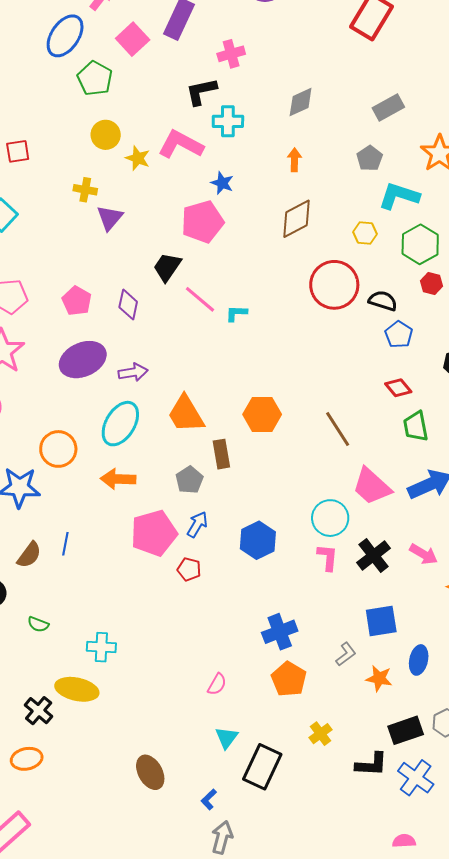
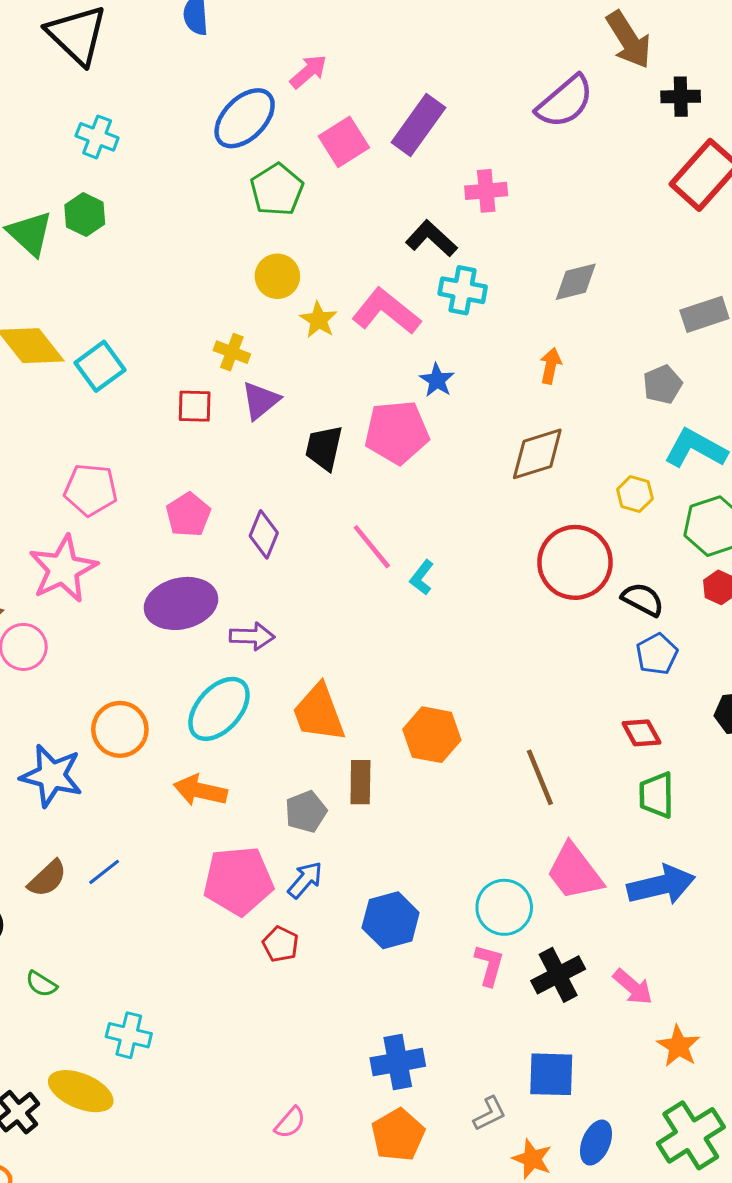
black L-shape: (201, 91) -> (431, 239), turned 44
red square: (18, 151) -> (195, 406), moved
black trapezoid: (167, 267) -> (324, 448), moved, turned -32
cyan L-shape: (236, 313) -> (422, 577), turned -65
blue line: (65, 544) -> (104, 872), turned 30

